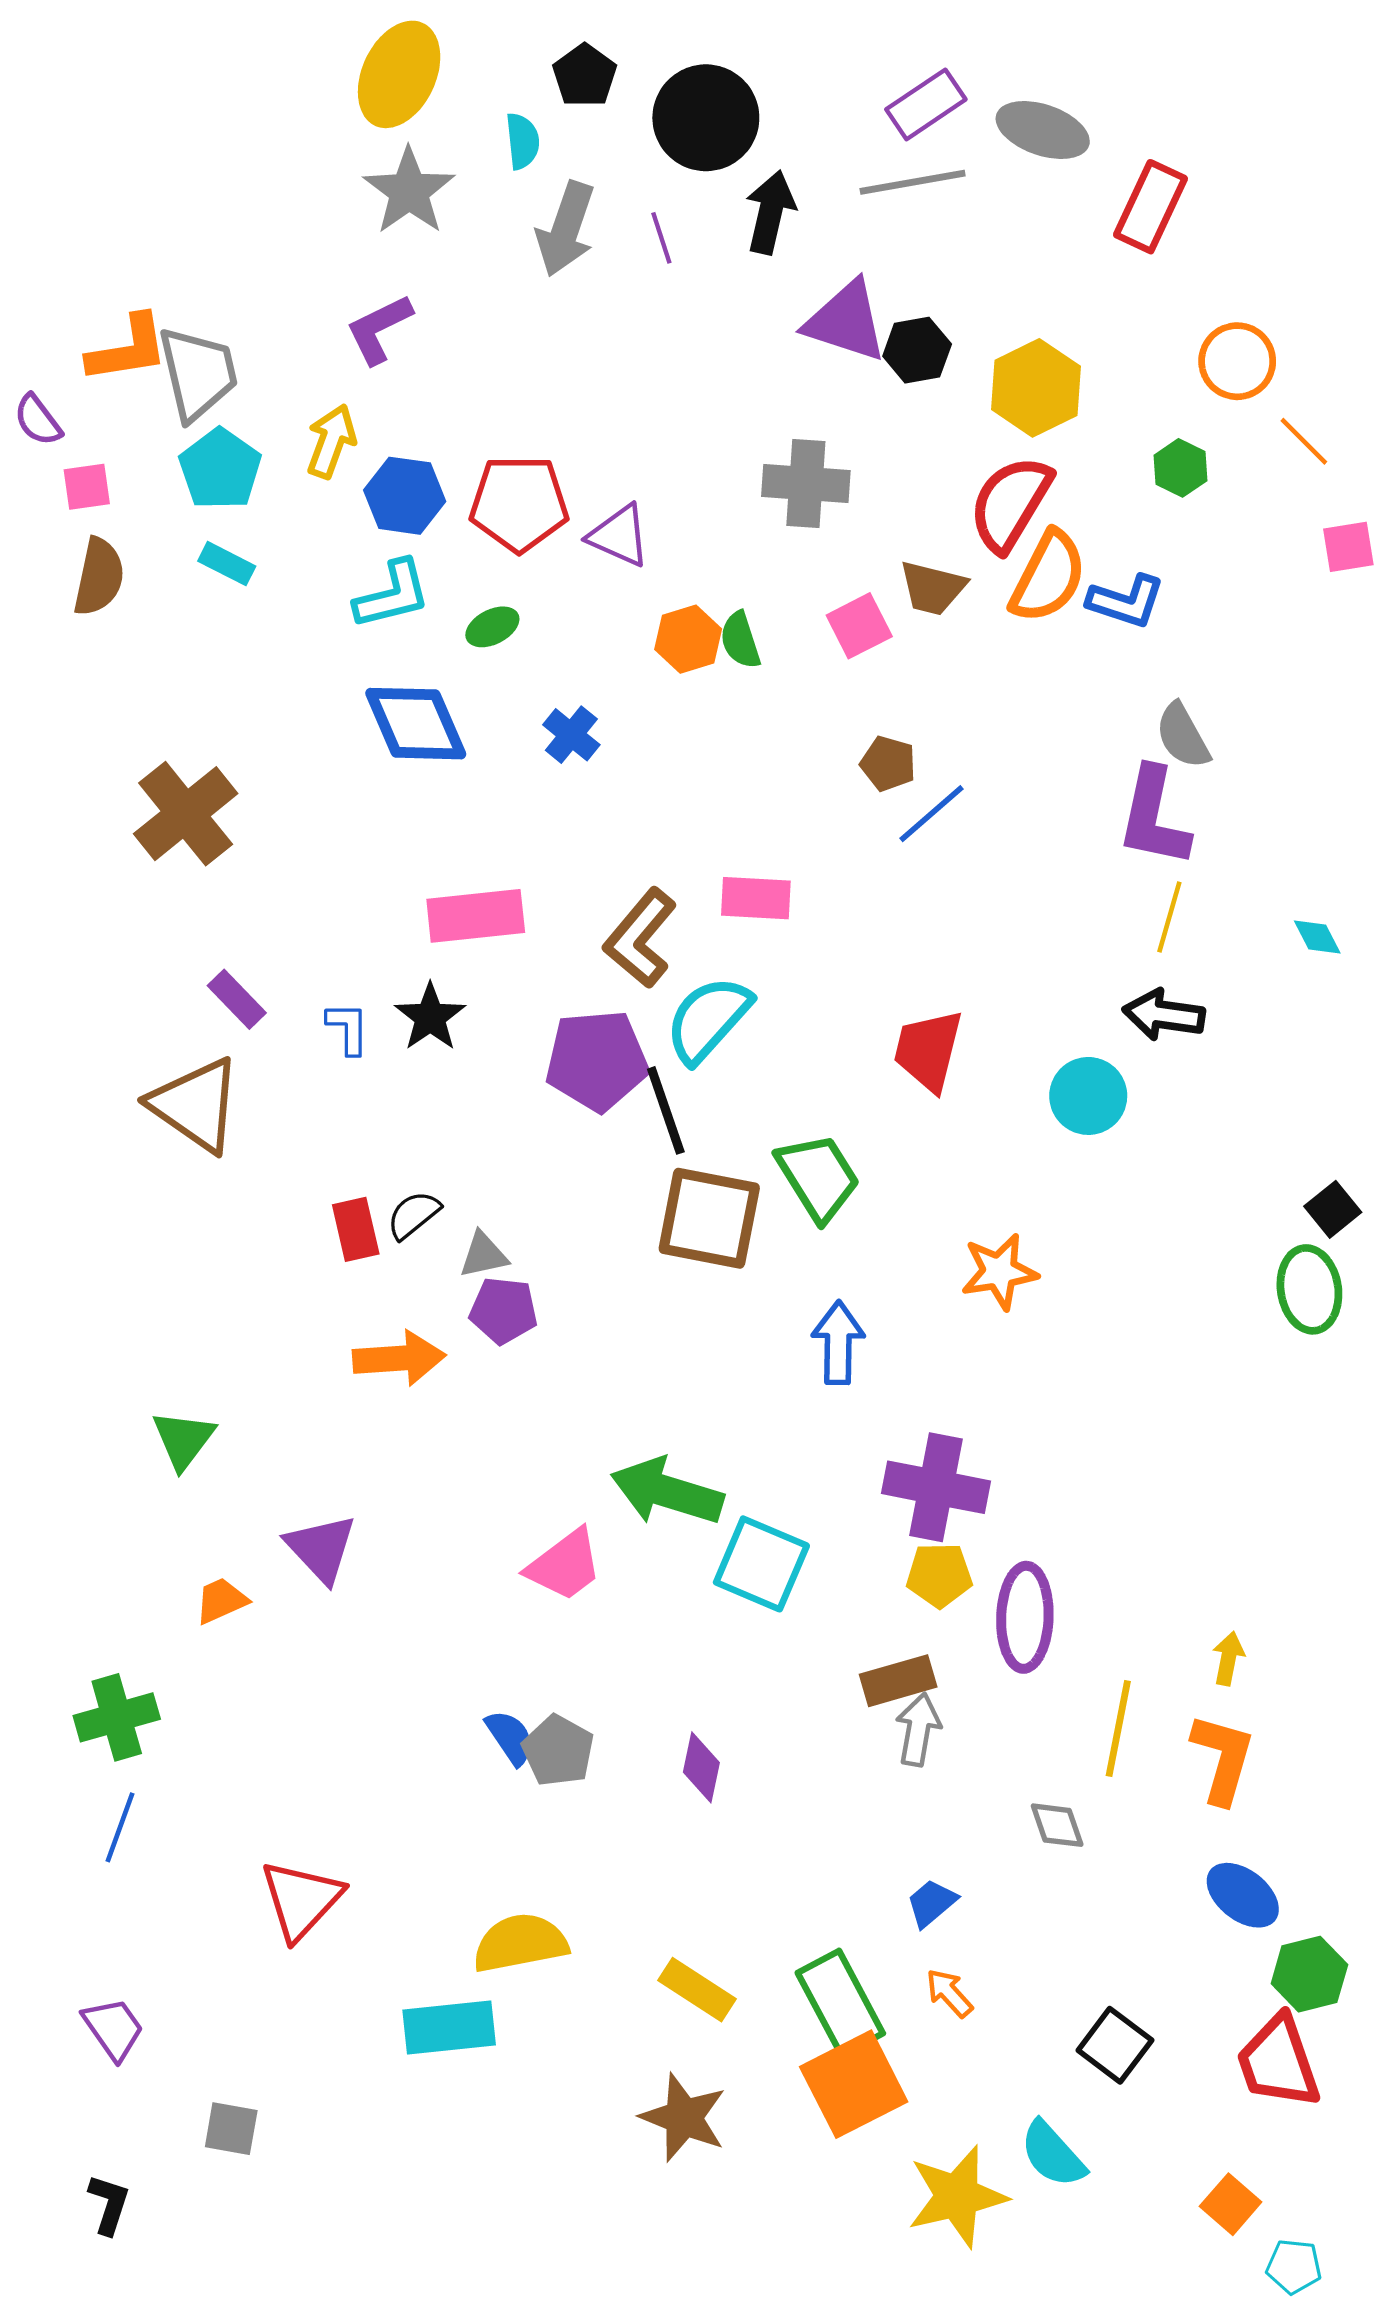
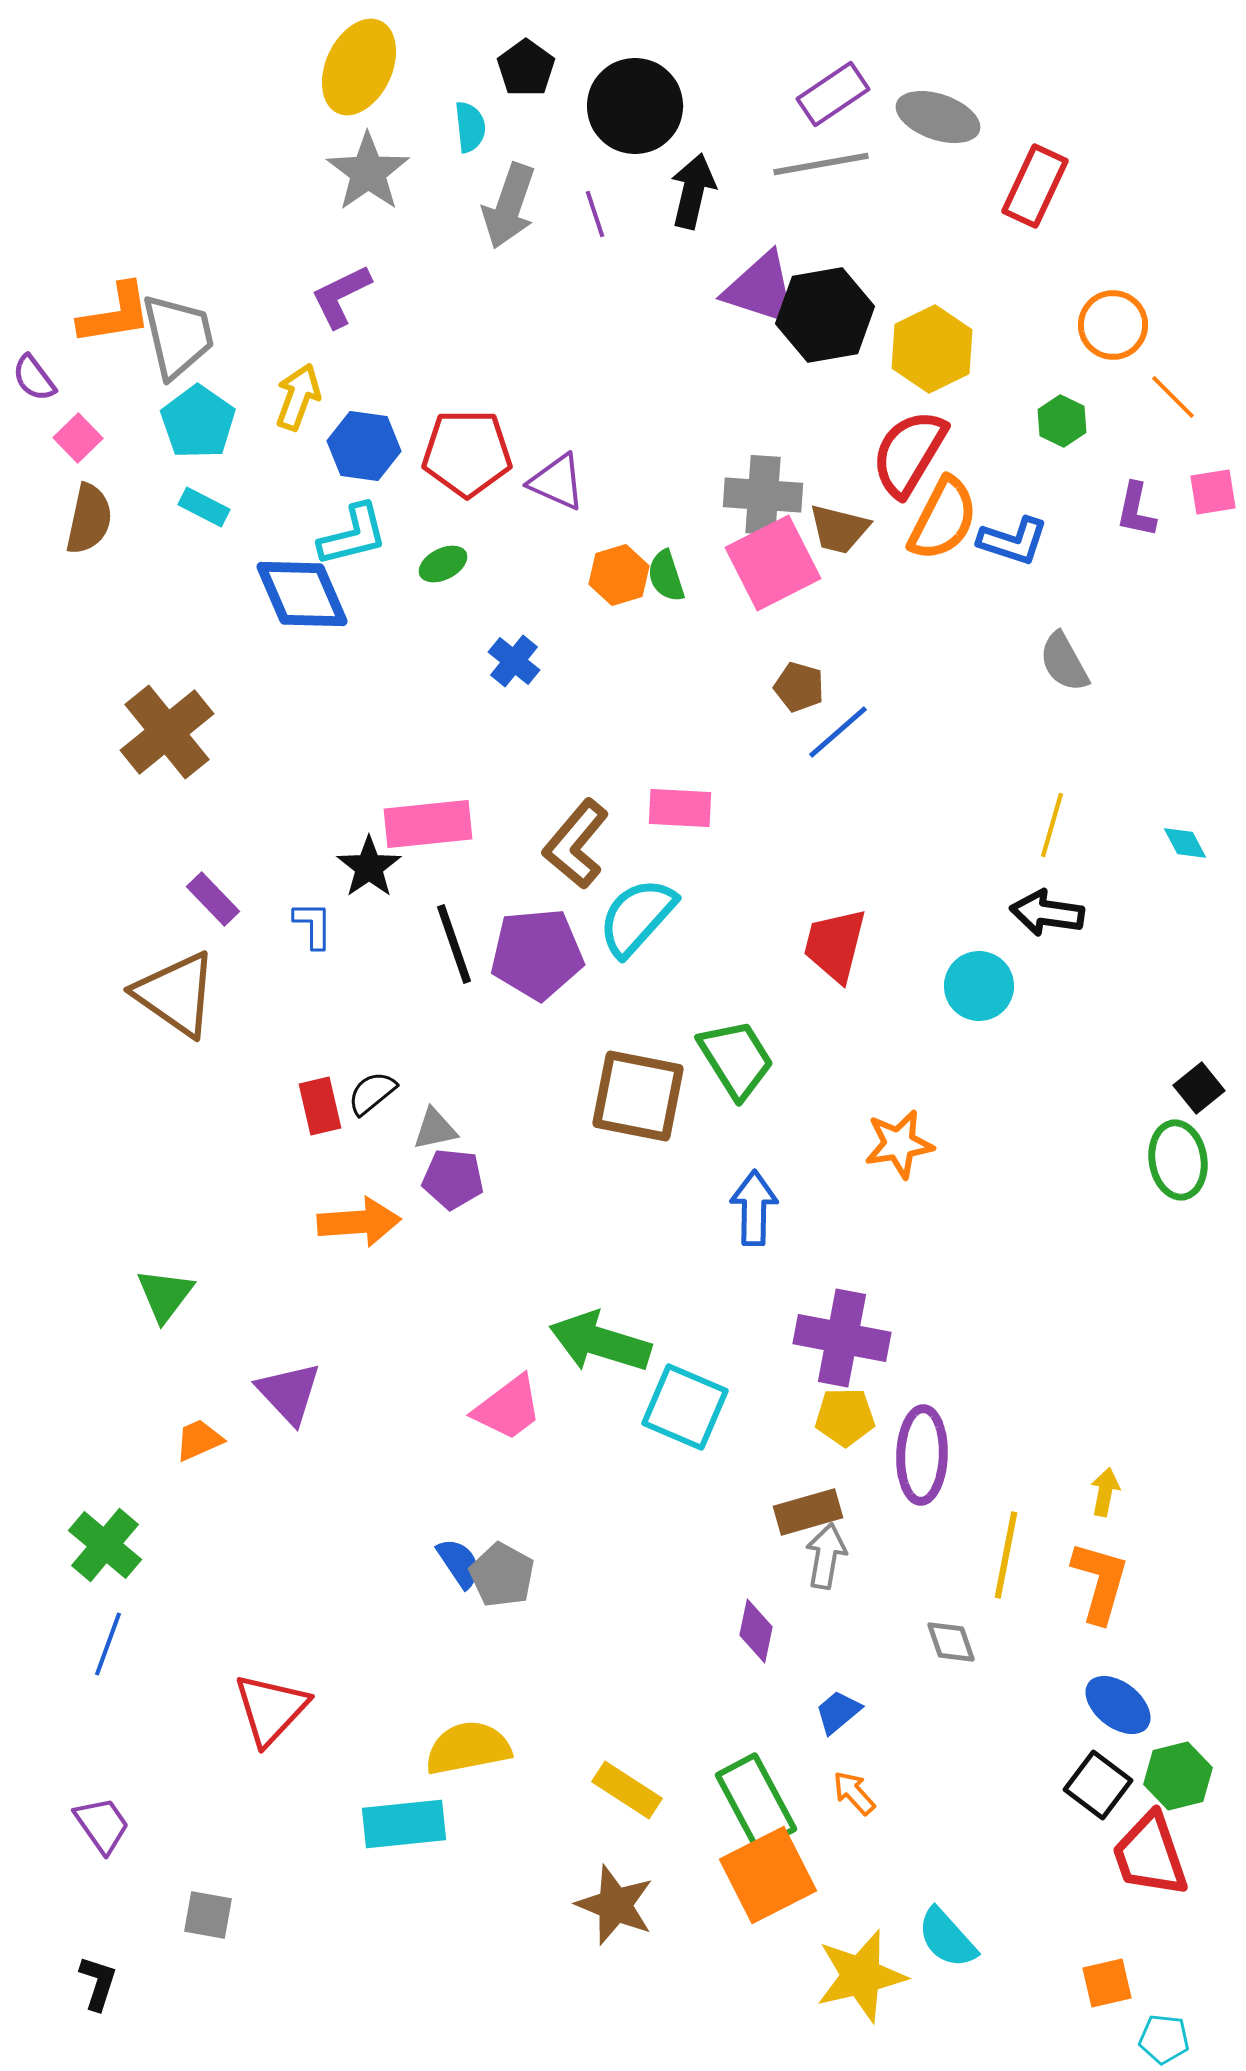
black hexagon: (917, 350) -> (825, 315), size x1.6
gray cross: (806, 483) -> (763, 495), moved
pink square: (87, 487) -> (78, 438), turned -36
pink square: (859, 626) -> (773, 563), size x1.6
blue diamond: (416, 724) -> (302, 594), moved
purple L-shape: (1154, 817) -> (1136, 510), moved, size x0.6
black star: (430, 1017) -> (369, 867), moved
black line: (666, 1110) -> (454, 944), moved
green cross: (117, 1717) -> (105, 1545), turned -34
purple diamond: (701, 1767) -> (756, 1631), moved
black square: (1115, 2045) -> (1098, 1785), moved
orange square: (1231, 2204) -> (1107, 1983), turned 36

